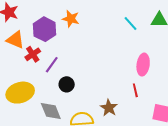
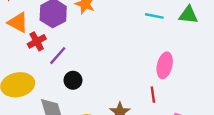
cyan line: (130, 23) -> (154, 16), turned -42

